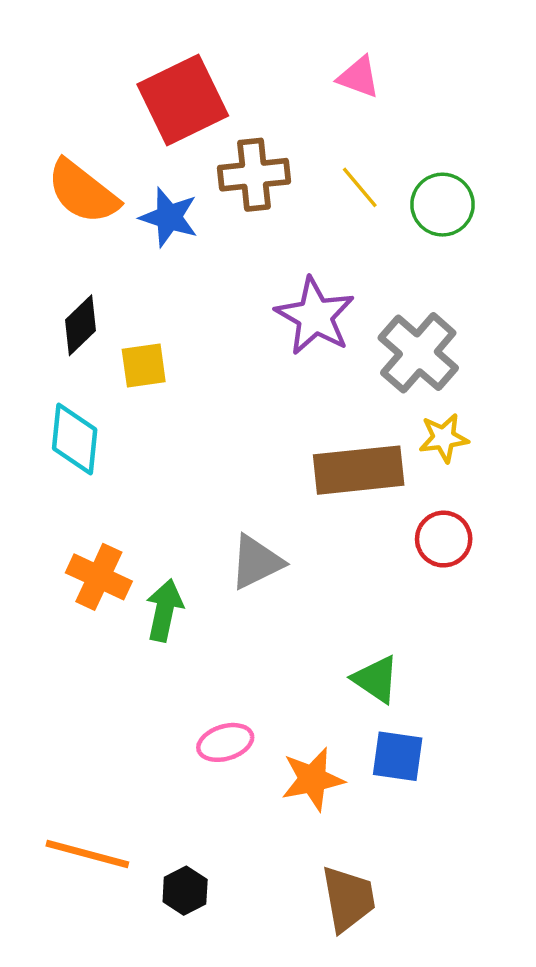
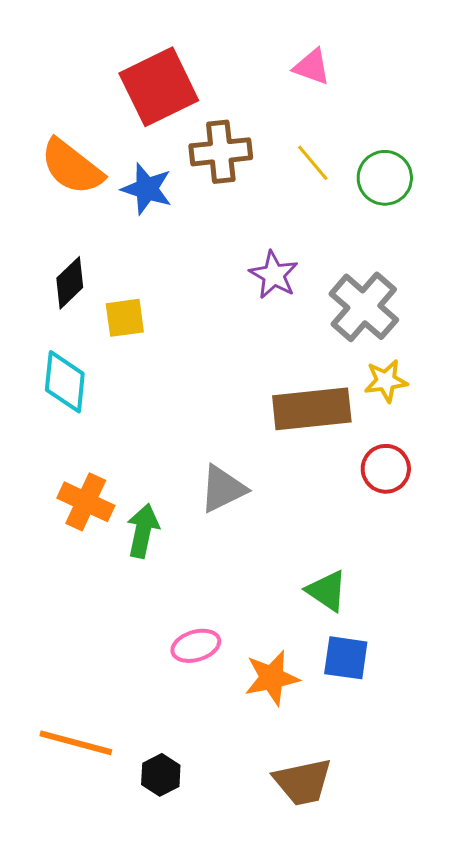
purple star: (315, 316) -> (274, 275), size x0.7
brown trapezoid: (348, 899) -> (303, 782), turned 88

